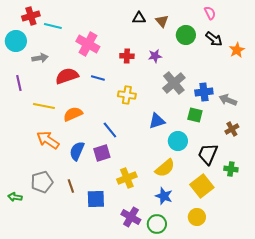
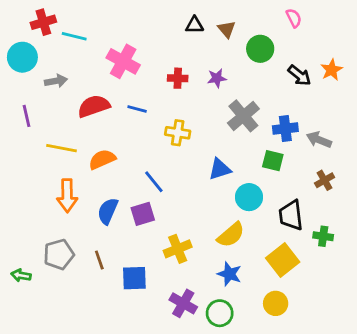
black arrow: (214, 39) -> (299, 75), moved
orange arrow: (48, 140) -> (67, 196), turned -125
black trapezoid: (208, 154) -> (291, 215), turned -30

